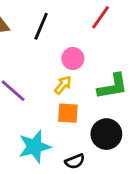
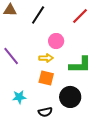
yellow arrow: (63, 85) -> (46, 58), turned 40
cyan star: (34, 147) -> (19, 97), size x0.6

